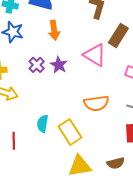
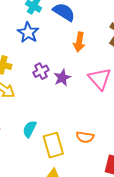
orange arrow: (54, 30) -> (79, 42), moved
orange semicircle: (96, 103) -> (85, 137), moved, size x0.7

